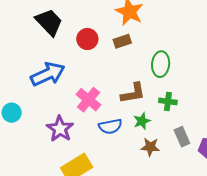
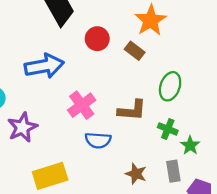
brown rectangle: (122, 41) -> (135, 51), turned 42
green star: (142, 121) -> (190, 145), moved, turned -30
purple star: (60, 129) -> (22, 127), moved

